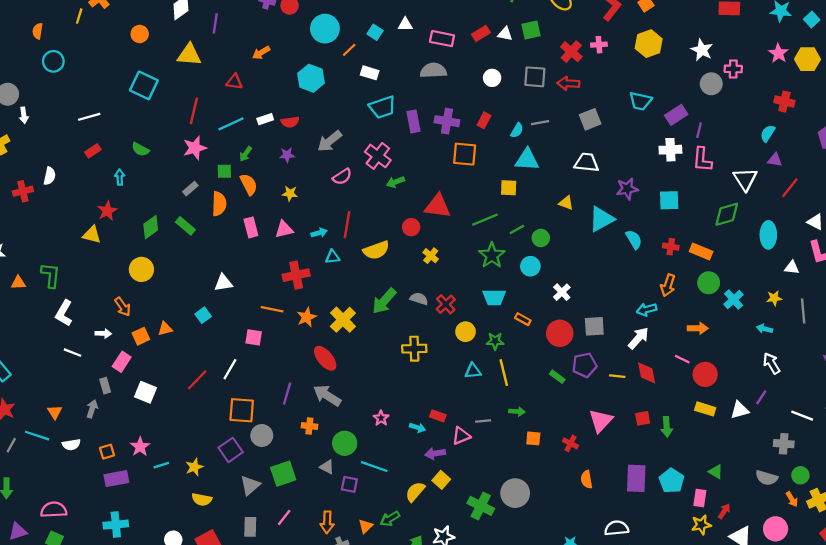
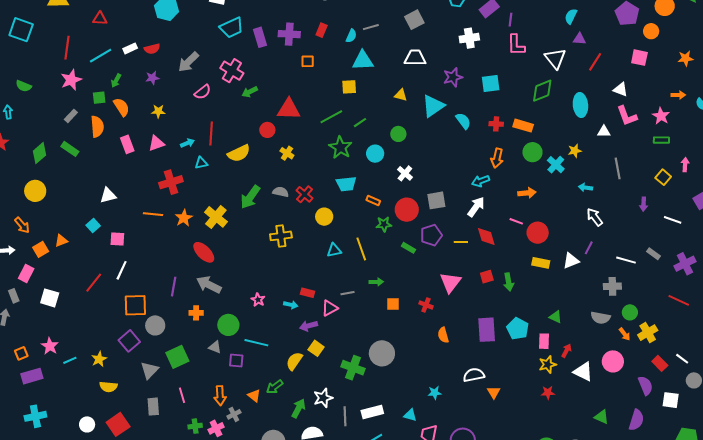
white cross: (670, 150) -> (469, 38), moved
orange square: (465, 154) -> (308, 61), size x0.6
green circle: (541, 238) -> (398, 134), moved
yellow star: (774, 298) -> (575, 151), moved
pink square: (254, 337) -> (117, 239), moved
green star: (495, 341) -> (384, 224), moved
pink line: (284, 517) -> (182, 395), turned -49
orange triangle: (366, 526) -> (254, 396), turned -32

